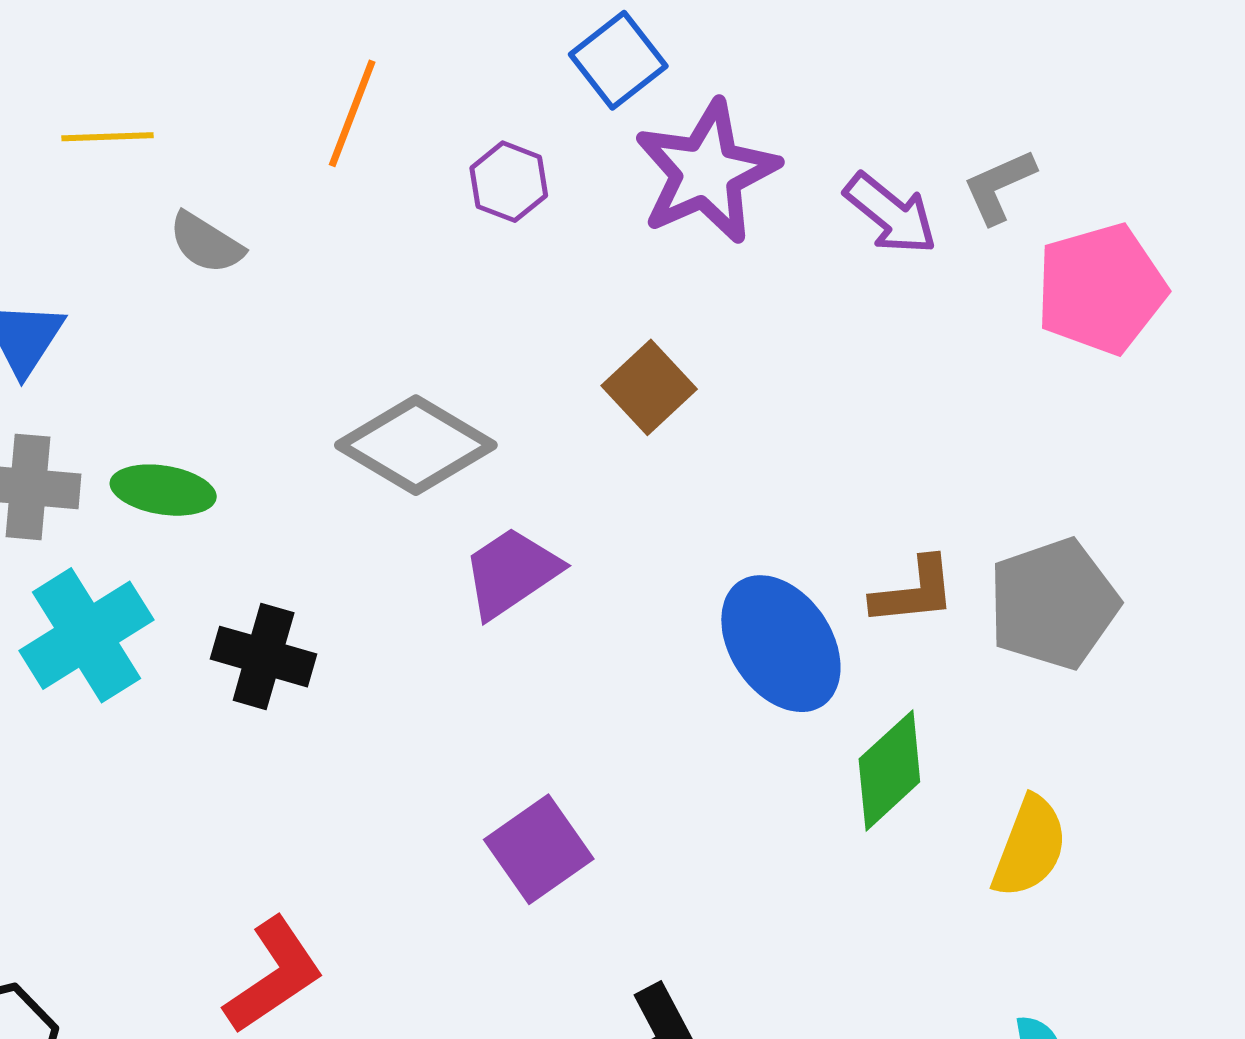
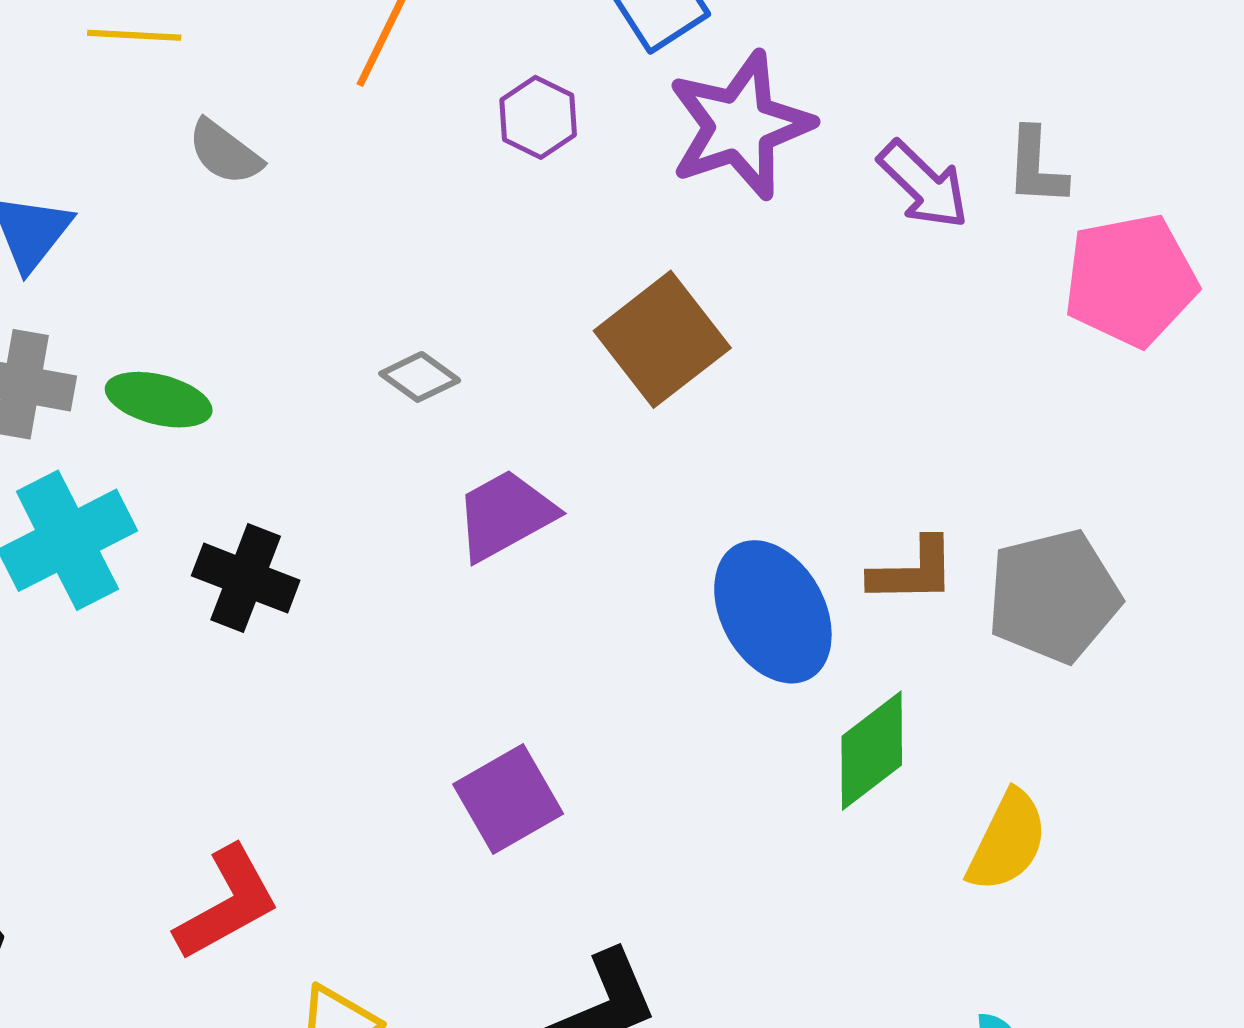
gray L-shape: (999, 186) -> (1036, 167), turned -68
brown square: (649, 387) -> (662, 339), size x1.4
gray diamond: (416, 445) -> (420, 377), size x0.5

